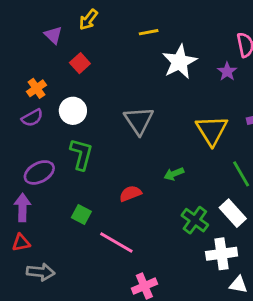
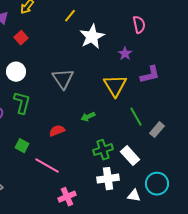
yellow line: (149, 32) -> (70, 16), turned -40
purple star: (227, 72) -> (125, 54), moved
white rectangle: (233, 213) -> (130, 156), moved
green cross: (195, 220) -> (103, 150), turned 36
white cross: (222, 254) -> (108, 179), moved

